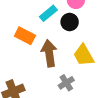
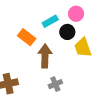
yellow trapezoid: (84, 55) -> (83, 48), moved

